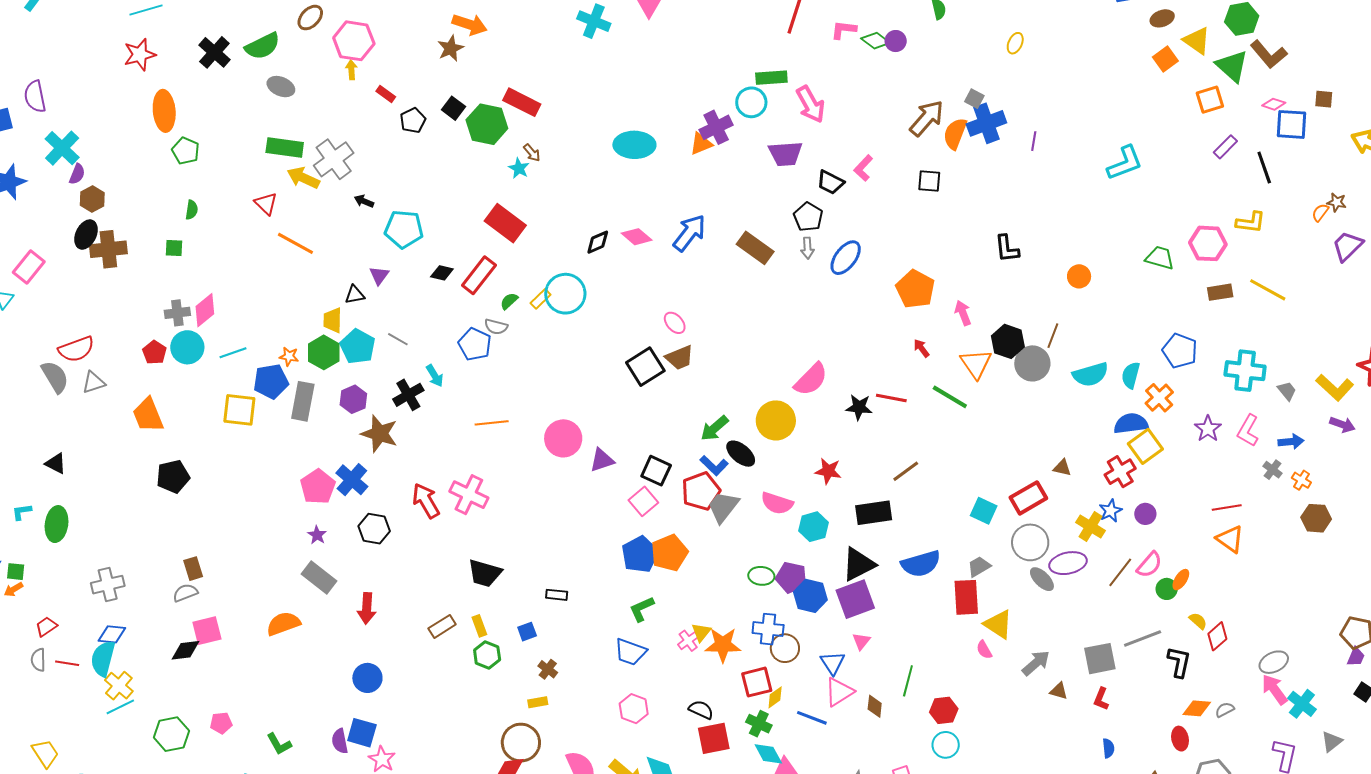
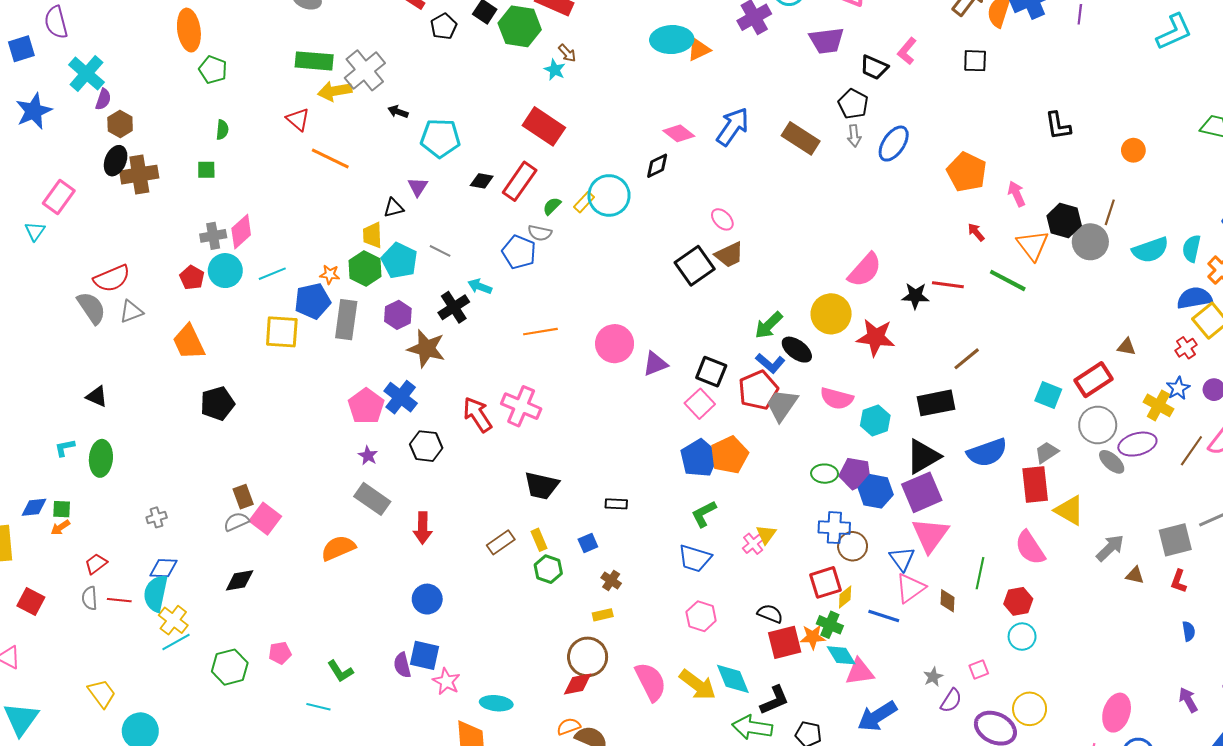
orange triangle: (701, 144) -> (699, 50), moved
yellow arrow: (303, 178) -> (335, 91), turned -32
black diamond: (598, 242) -> (657, 166), moved
cyan arrow: (435, 376) -> (480, 286), turned 145
red star: (828, 471) -> (876, 337), moved, size x1.4
red cross: (1120, 472) -> (1186, 348), size x0.7
gray cross: (108, 585) -> (157, 517), size x0.6
pink square: (207, 631) -> (265, 519), moved, turned -36
pink triangle: (861, 641) -> (930, 535), size x2.0
orange star: (723, 645) -> (813, 637), moved, size x0.7
pink semicircle: (984, 650) -> (1030, 548), moved, size x1.8

